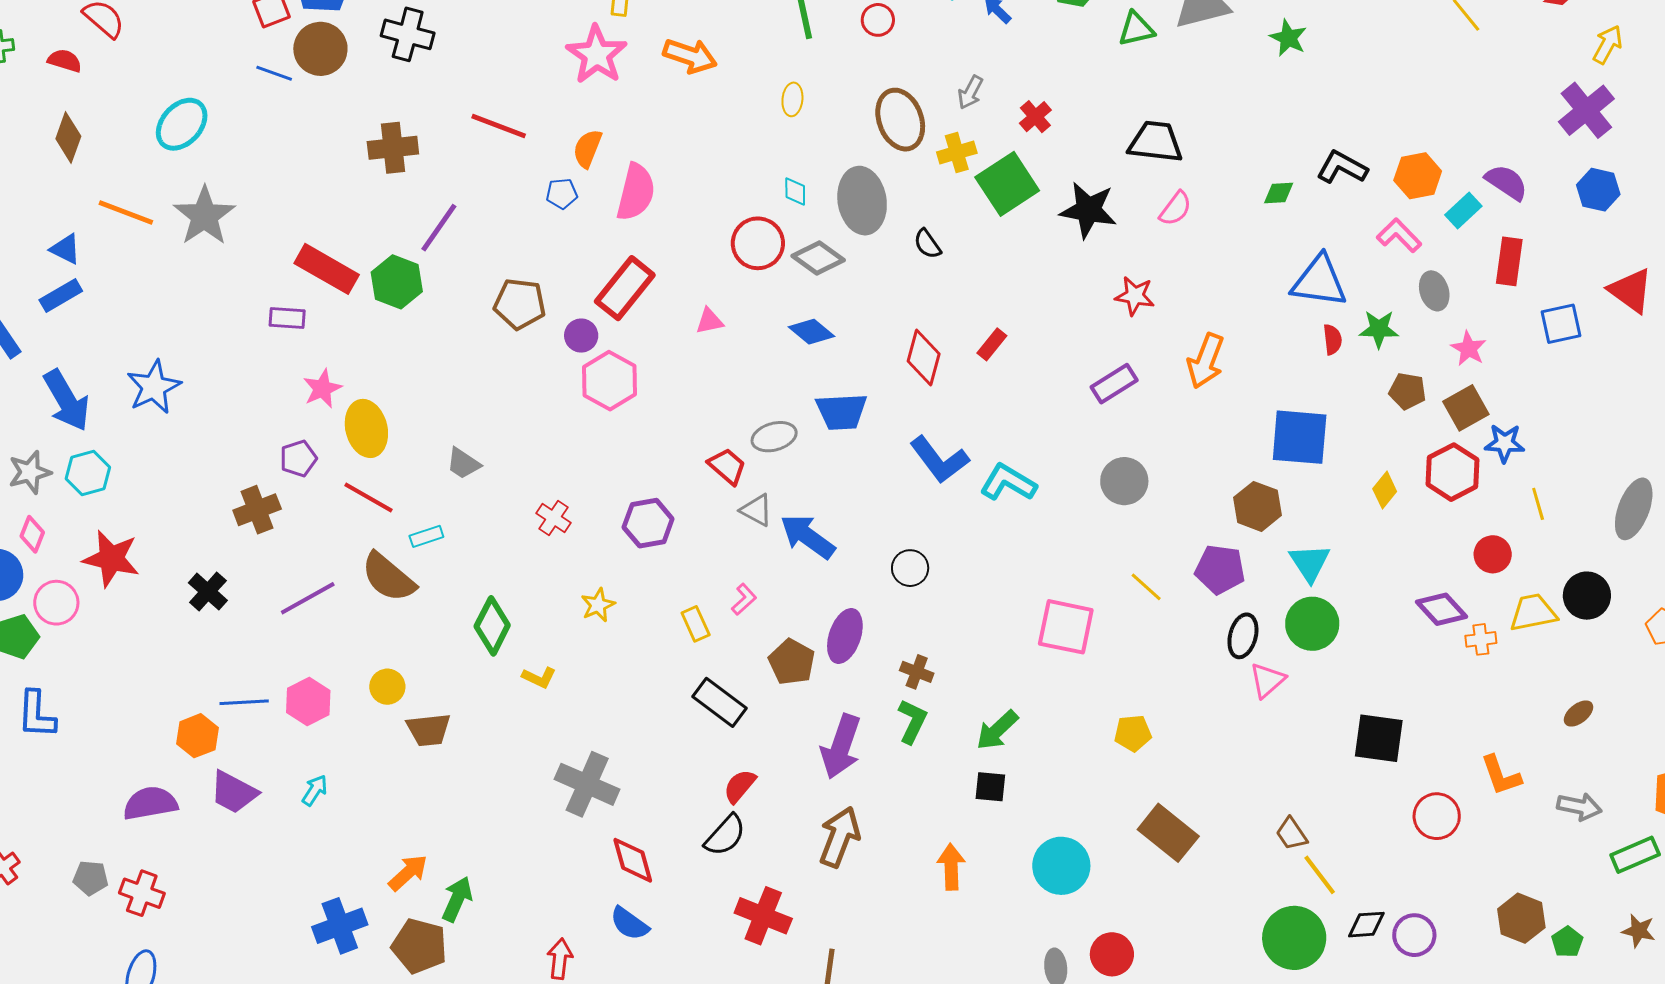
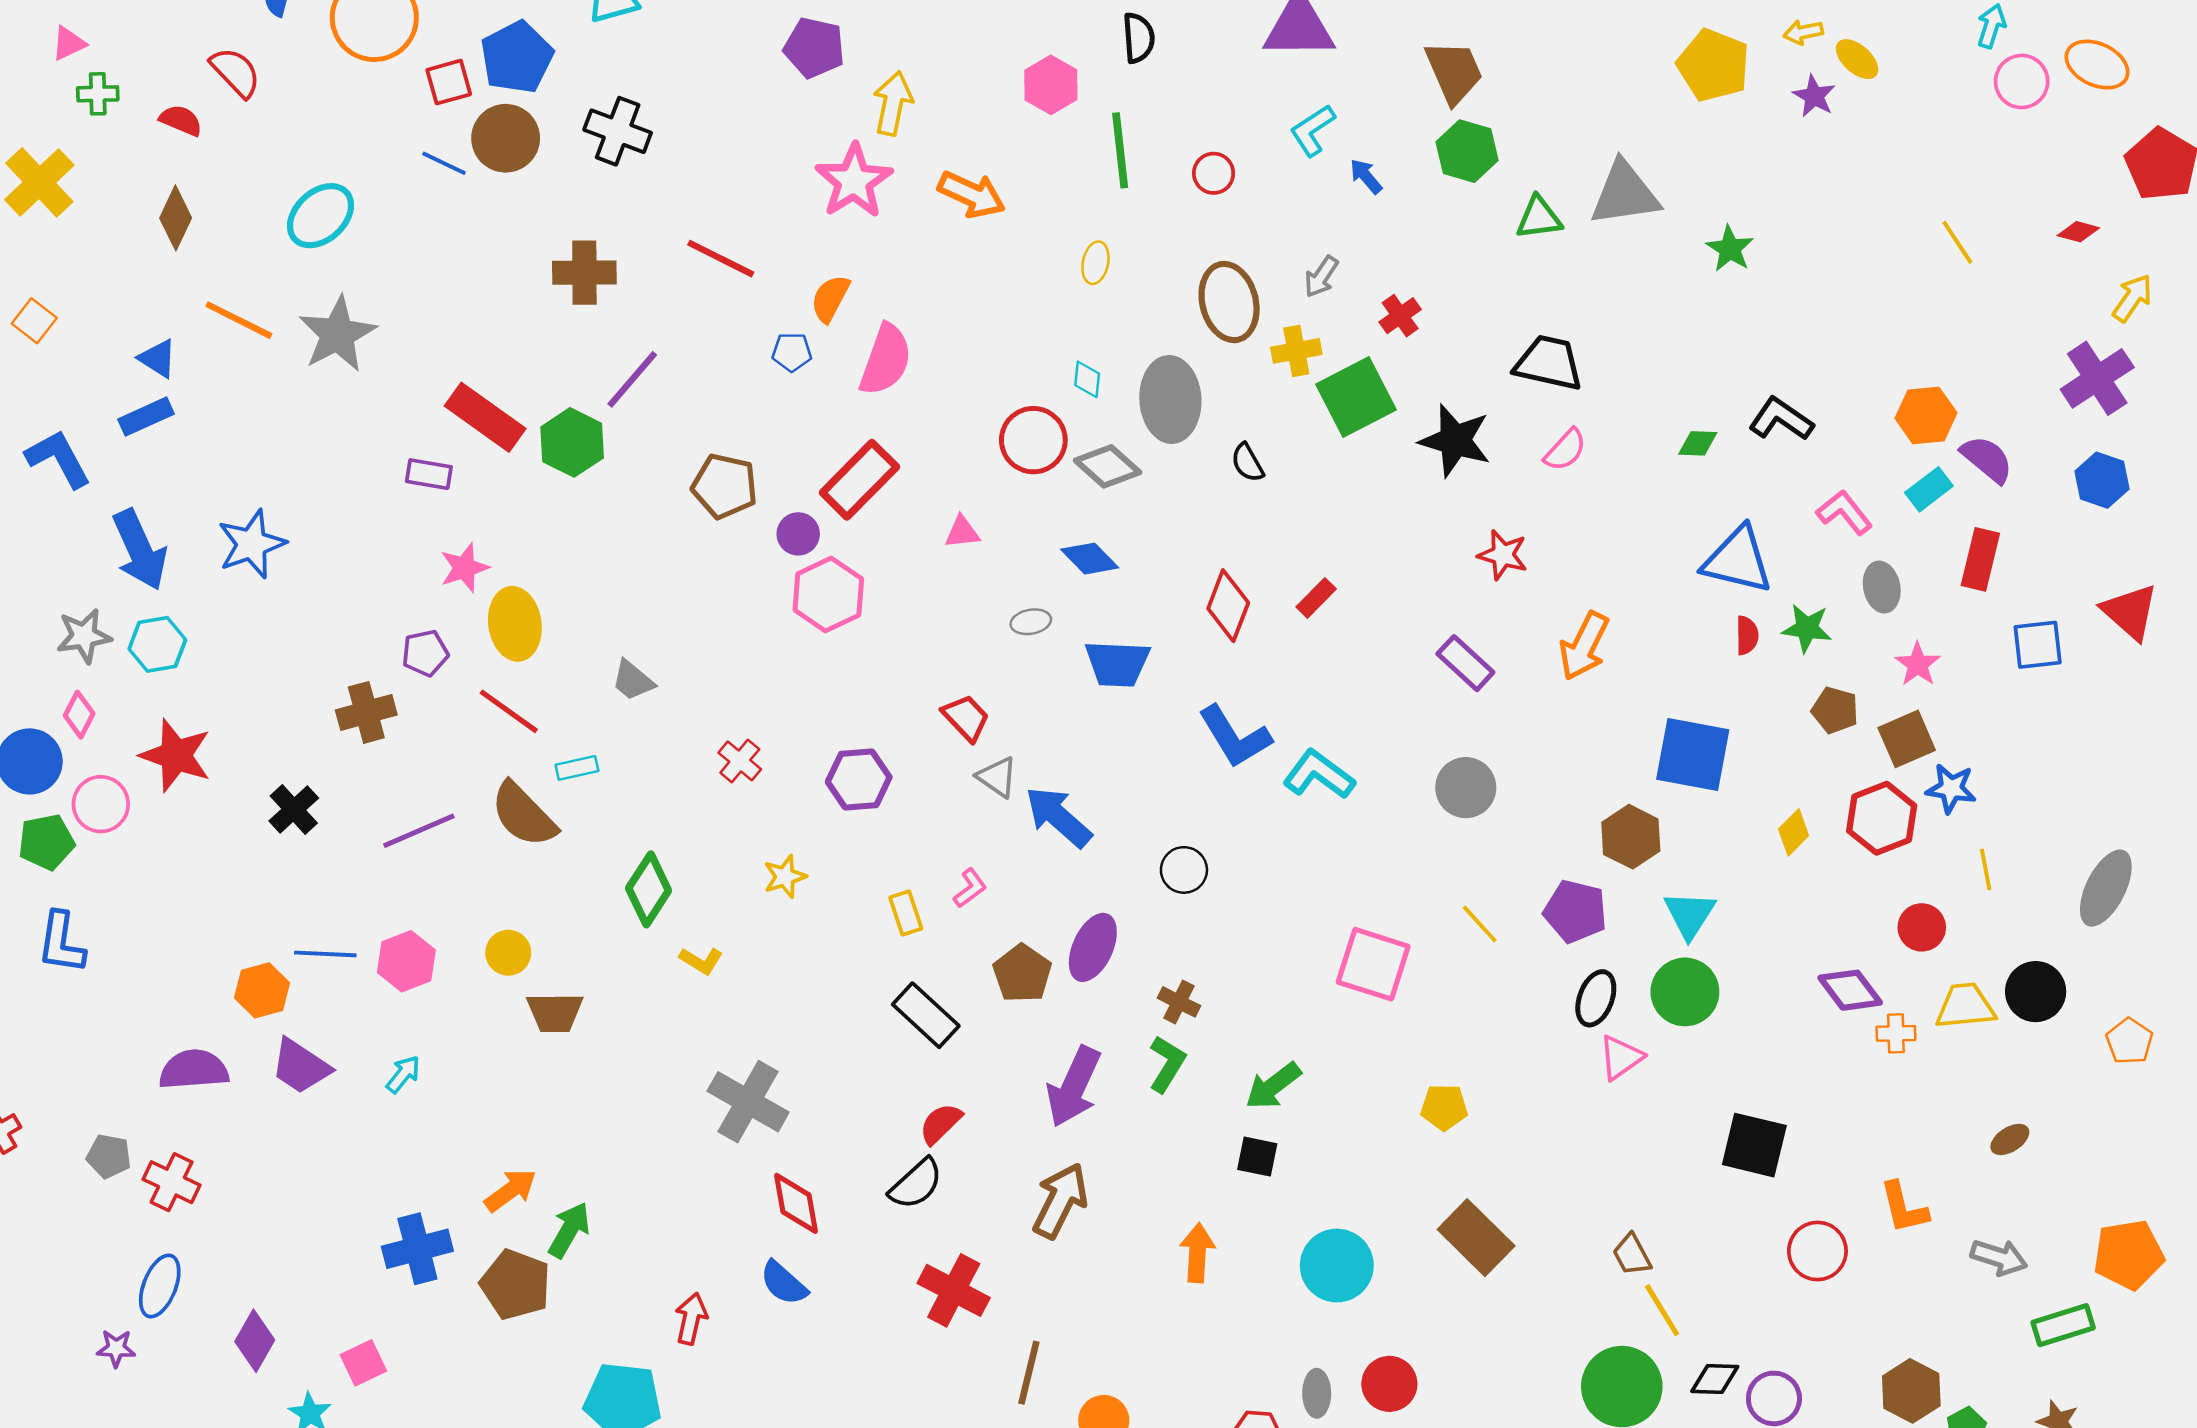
orange hexagon: (1418, 176) -> (1926, 415), moved
purple rectangle: (1114, 384) -> (1465, 663), turned 69
gray ellipse: (774, 437) -> (1031, 622), moved, size x0.7

